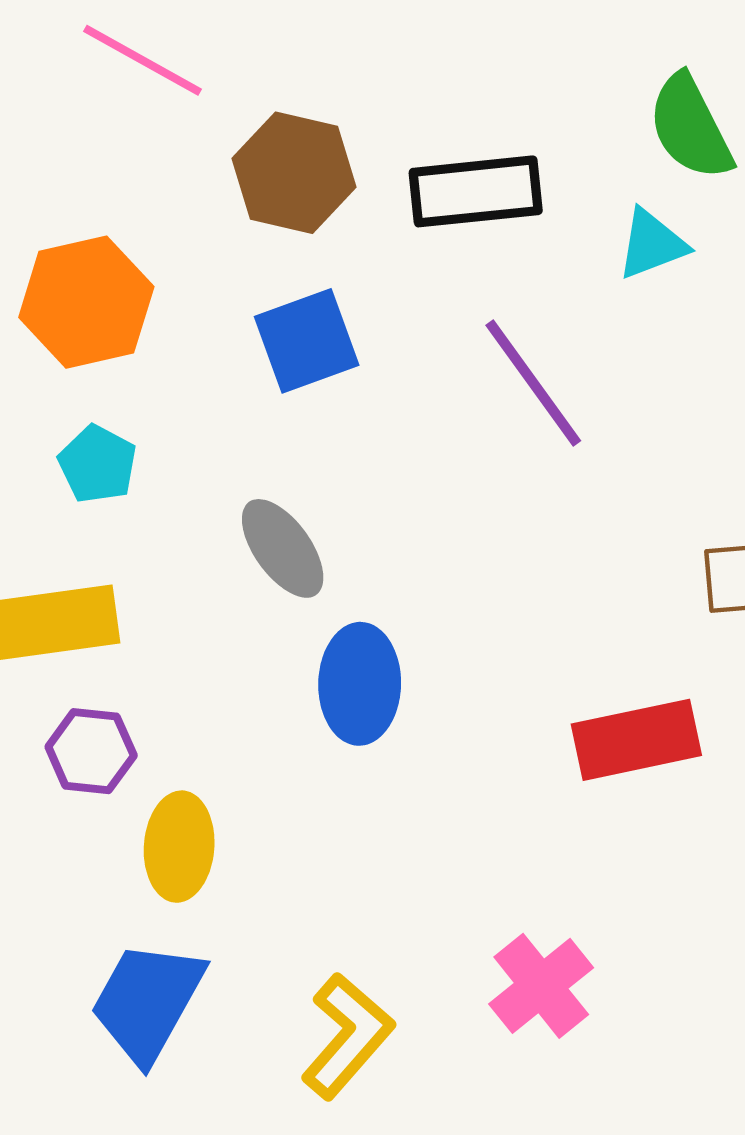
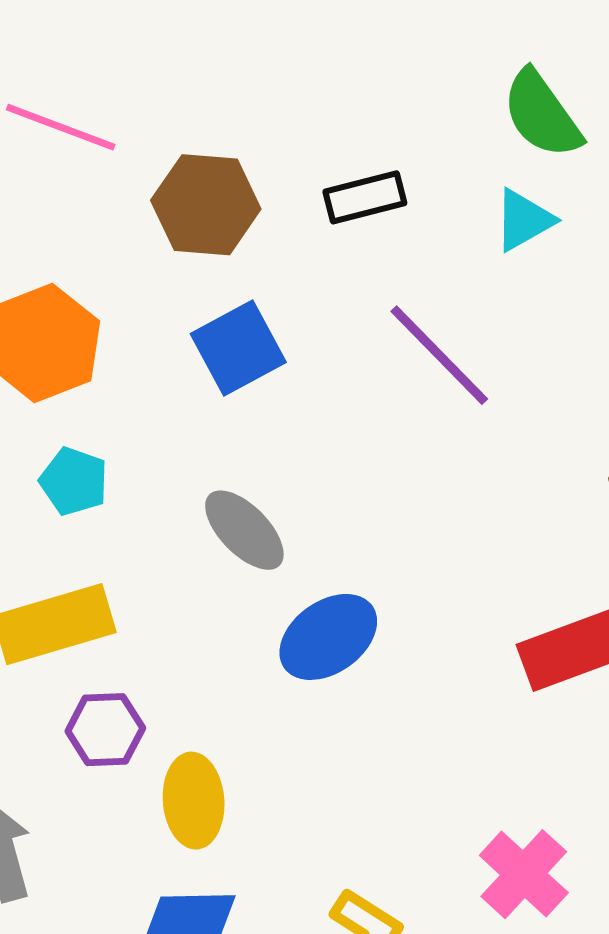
black rectangle: (476, 191) -> (365, 197), size x0.7
blue ellipse: (360, 684) -> (328, 637), turned 62

